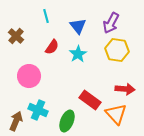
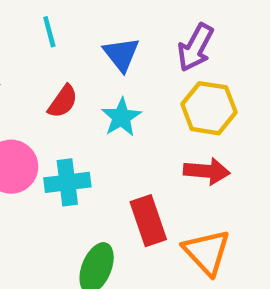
red arrow: (125, 89) -> (207, 171), moved
red rectangle: (90, 100) -> (148, 221), turned 35
cyan cross: (38, 110) -> (67, 182), moved, turned -30

